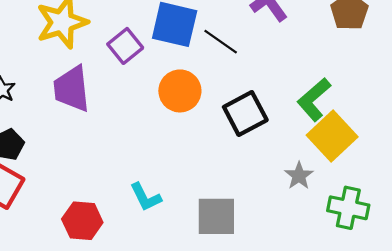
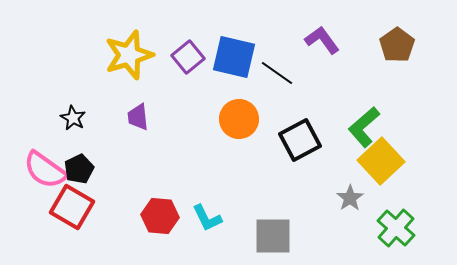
purple square: (125, 46) -> (188, 57), moved
purple trapezoid: (72, 89) -> (138, 117), size x0.6
green cross: (348, 208) -> (396, 228), turned 30
red hexagon: (82, 221) -> (160, 216), moved

